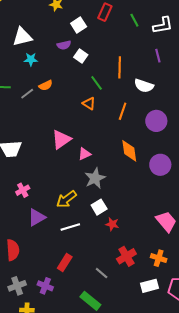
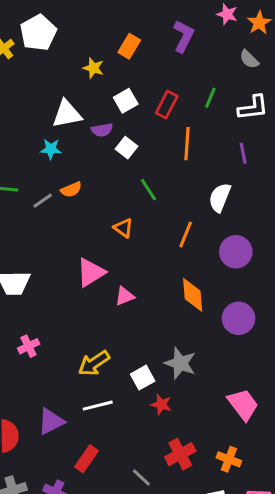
red rectangle: (105, 12) -> (167, 105), moved
green line: (134, 20) -> (210, 98), turned 48
white triangle: (22, 37) -> (67, 114), moved
orange line: (120, 67) -> (187, 144), moved
white semicircle: (144, 86) -> (220, 198), turned 90
orange triangle: (89, 103) -> (123, 228), moved
gray star: (95, 178) -> (180, 363), moved, turned -30
purple triangle: (37, 217) -> (51, 422), moved

